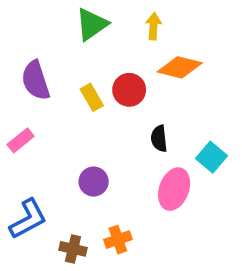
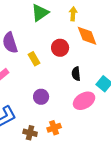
orange diamond: (180, 67) -> (87, 36), turned 55
yellow rectangle: (92, 97) -> (34, 59), moved
pink ellipse: (174, 189) -> (84, 101), turned 40

